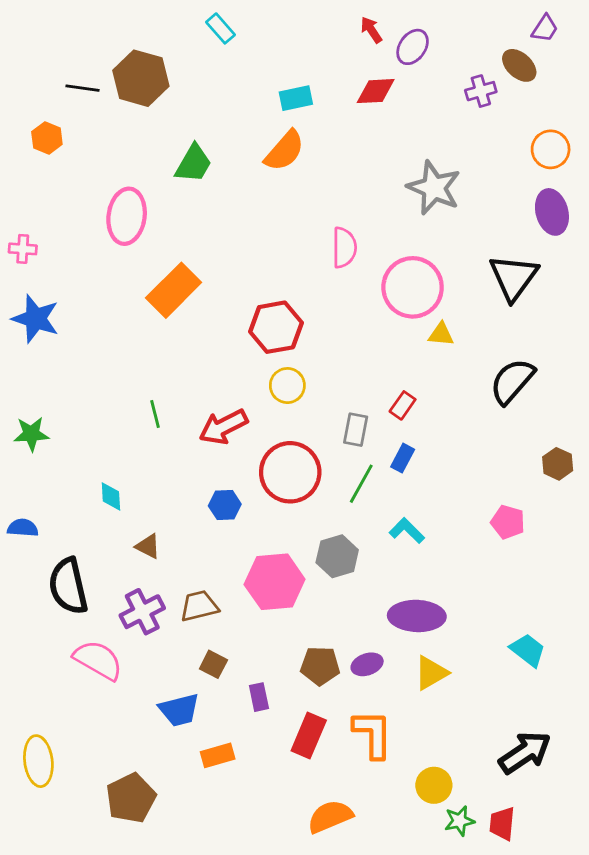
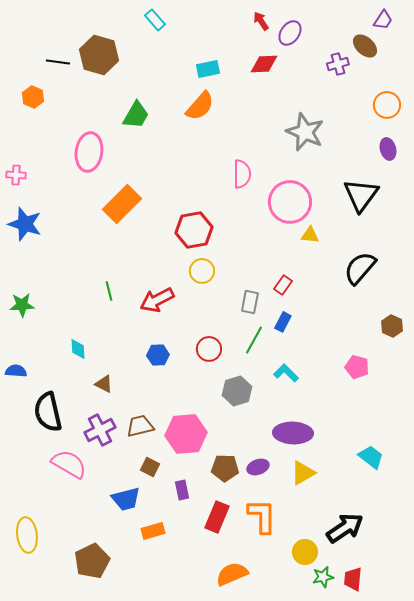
purple ellipse: (552, 212) -> (388, 149), size x0.7
red circle: (290, 472) -> (209, 349), moved, size x0.6
pink hexagon: (275, 582) -> (186, 434), moved
black arrow: (525, 753) -> (345, 528), moved

